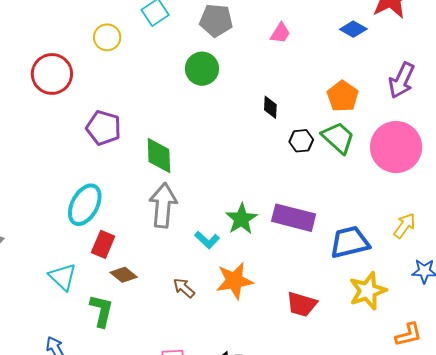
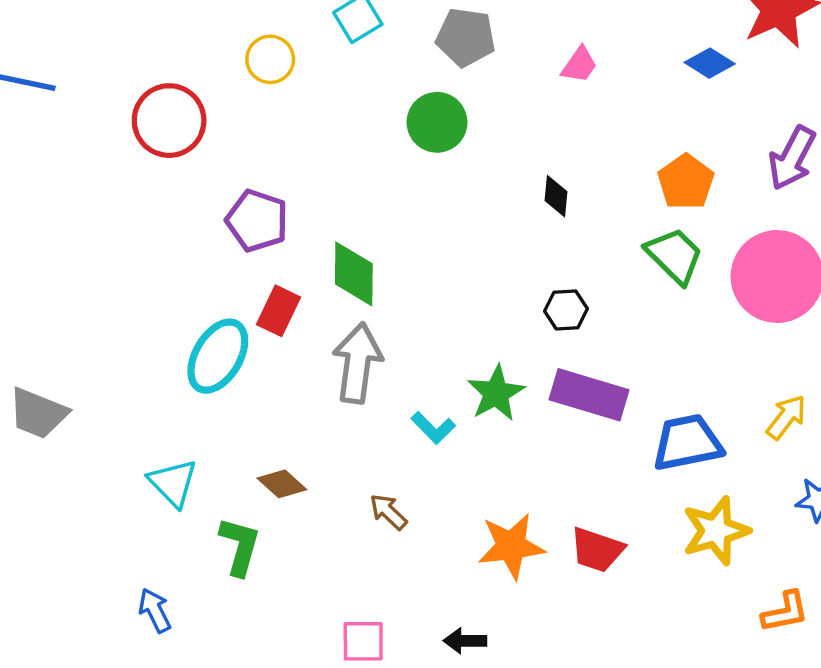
black hexagon: (301, 141) -> (566, 310), moved
red rectangle: (103, 244) -> (279, 311), moved
orange star: (234, 281) -> (511, 546), moved

